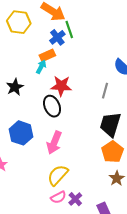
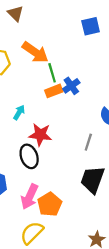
blue cross: (57, 37) -> (71, 86), moved
orange rectangle: (47, 55) -> (54, 91), moved
orange pentagon: (113, 152) -> (50, 204), moved

